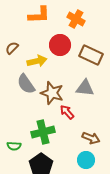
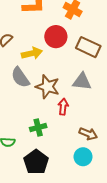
red arrow: (67, 112) -> (63, 107), turned 49
green cross: (43, 132) -> (38, 127), size x0.7

